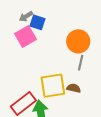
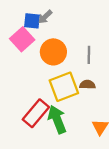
gray arrow: (26, 16) -> (45, 17), moved
orange circle: (78, 41) -> (53, 52), moved

